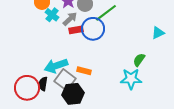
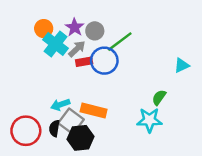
cyan cross: (52, 15) -> (56, 44), size x1.5
cyan arrow: (56, 66) -> (60, 105), size x0.7
orange rectangle: (84, 71) -> (94, 111), size x1.5
black semicircle: (43, 84) -> (54, 128), moved

